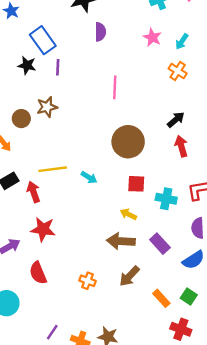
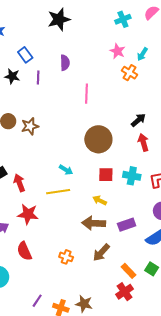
purple semicircle: (100, 32) -> (65, 63), moved
blue rectangle: (43, 40) -> (25, 55), size x0.7
orange cross: (178, 71) -> (130, 73), moved
brown star: (47, 107) -> (30, 126), moved
yellow line: (53, 169) -> (58, 192), moved
cyan cross: (166, 199) -> (132, 176), moved
purple rectangle: (160, 244) -> (127, 225), turned -66
red cross: (181, 329) -> (125, 292), moved, turned 36

